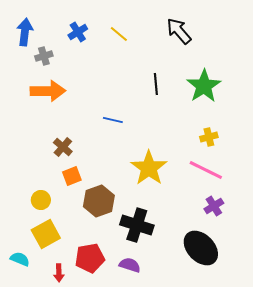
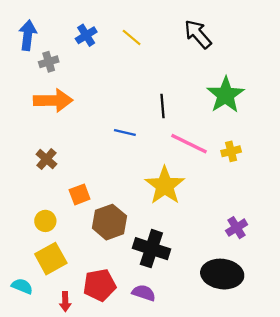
black line: (156, 84) -> (162, 106), moved
brown cross: (63, 147) -> (46, 159), moved
pink line: (206, 170) -> (189, 144), moved
black ellipse: (201, 248) -> (222, 274), turned -39

